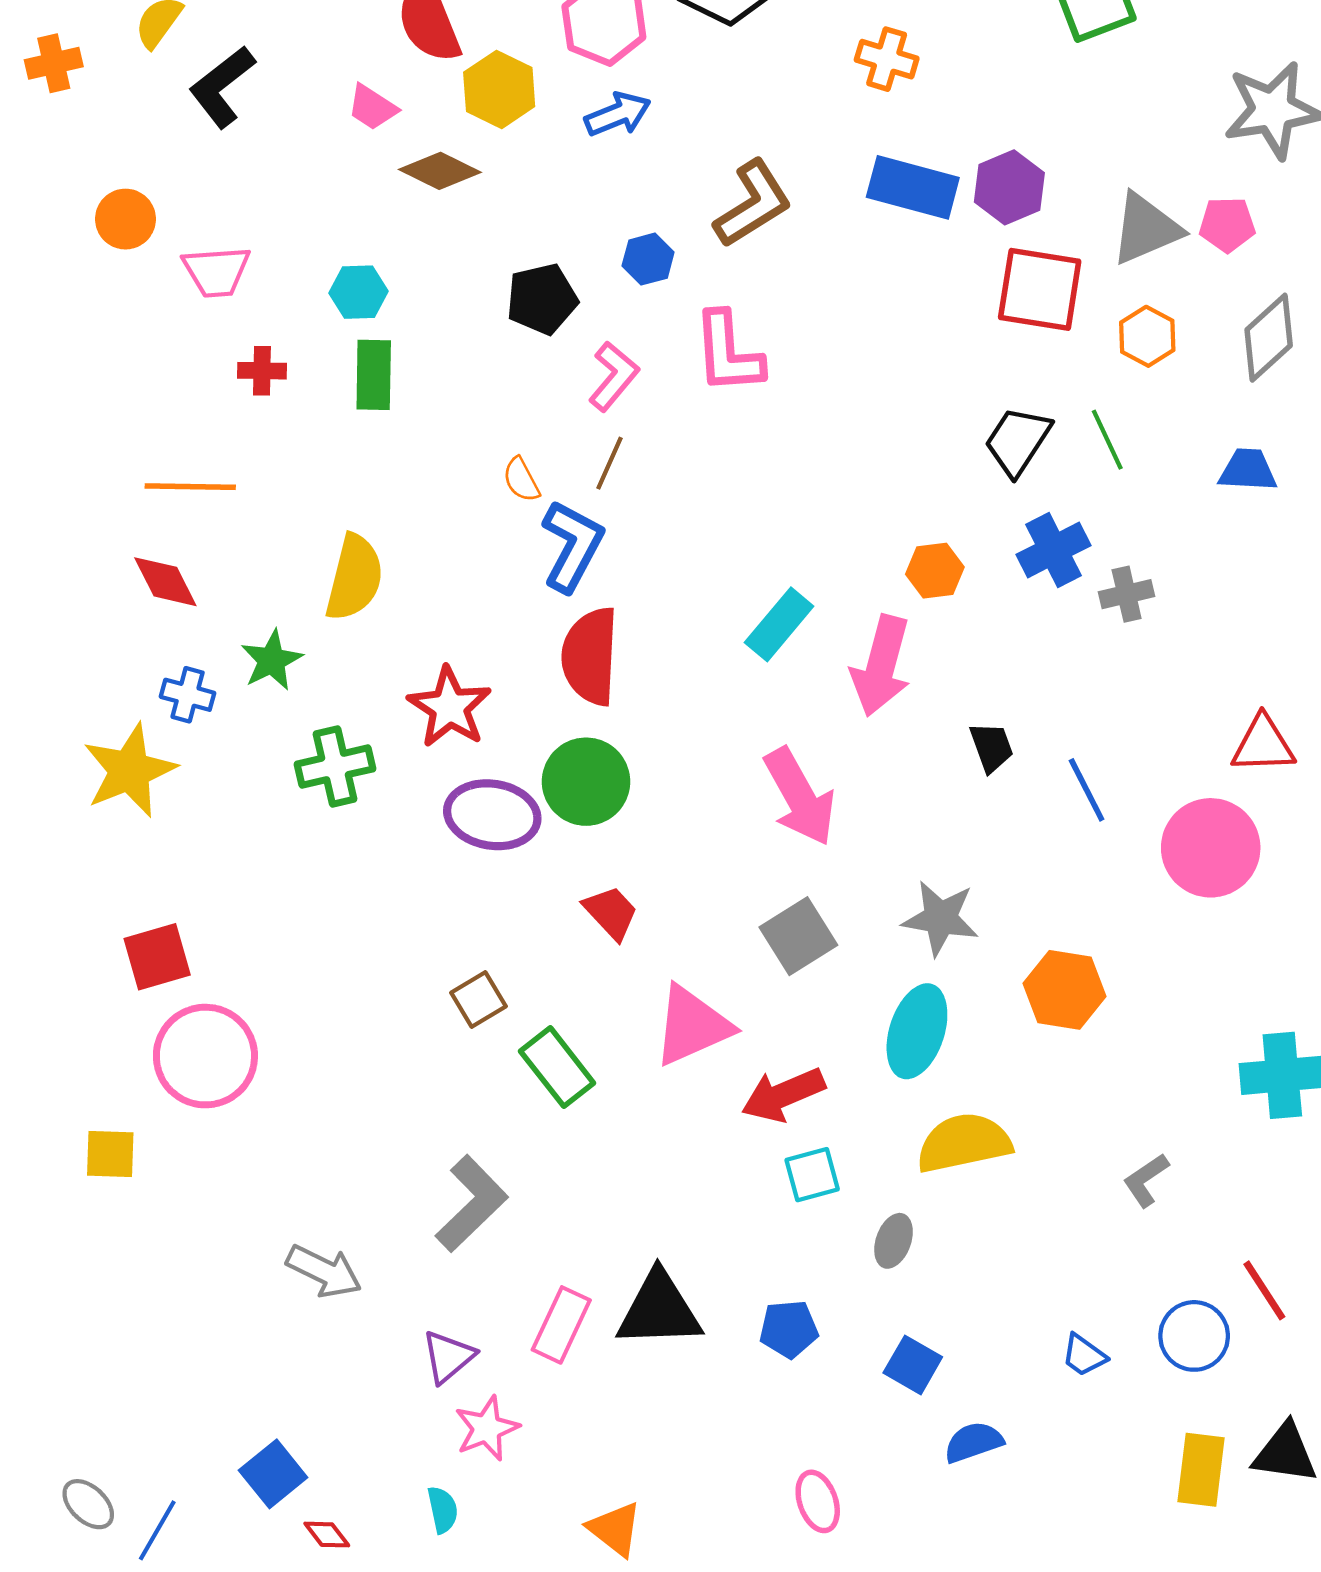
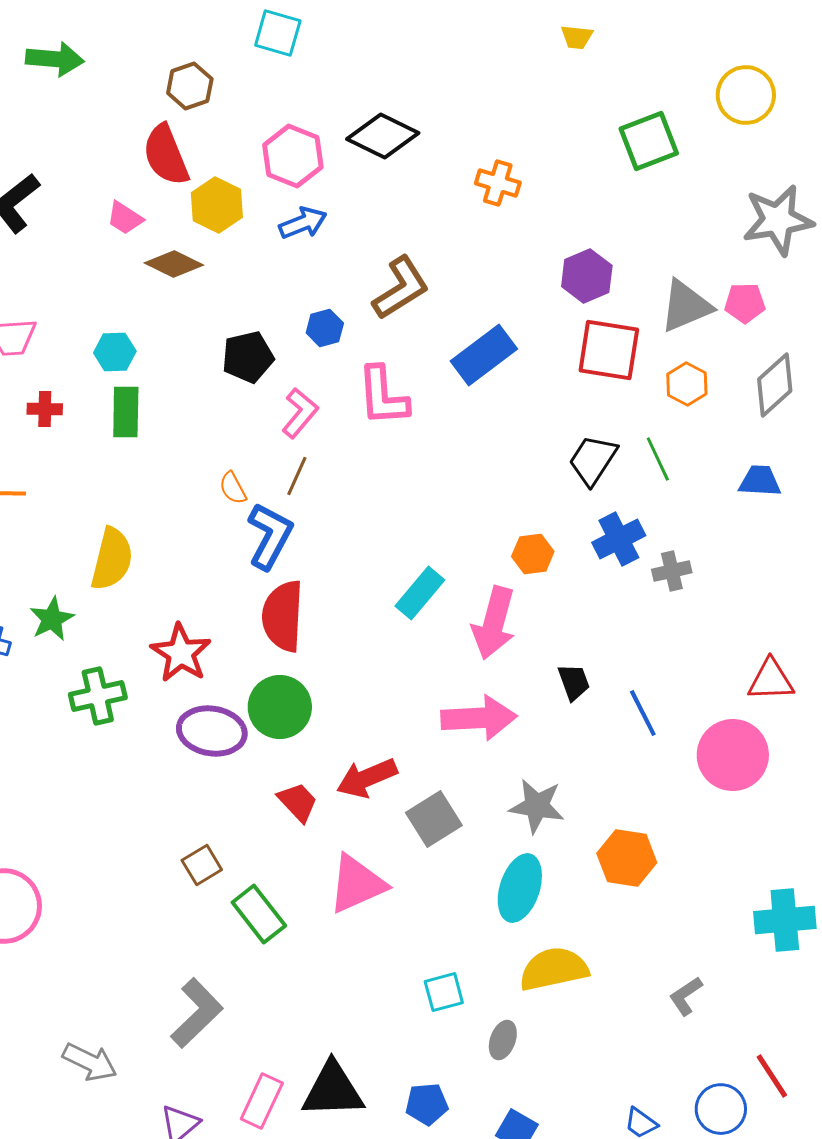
blue rectangle: (913, 187) -> (484, 355), moved, turned -52
pink arrow: (800, 797) -> (479, 718), moved, turned -64
red arrow: (783, 1095) -> (367, 778), moved

